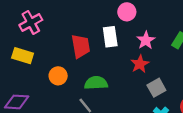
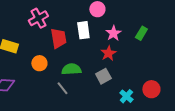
pink cross: (31, 23) -> (38, 18), moved
gray square: (156, 88) -> (103, 76), moved

